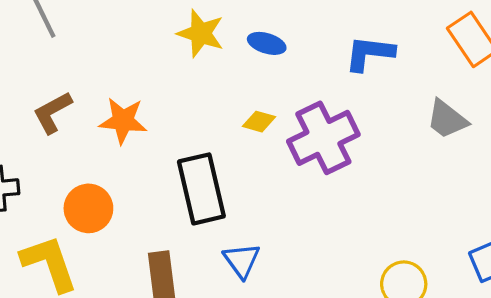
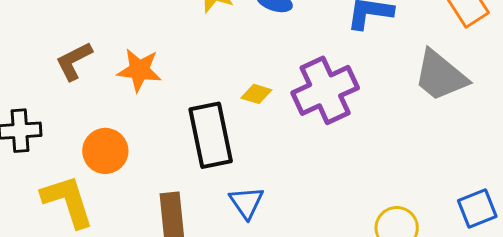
gray trapezoid: (447, 119) -> (440, 76), size x1.4
yellow diamond: (259, 122) -> (256, 94), moved

